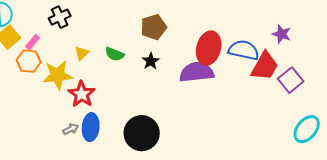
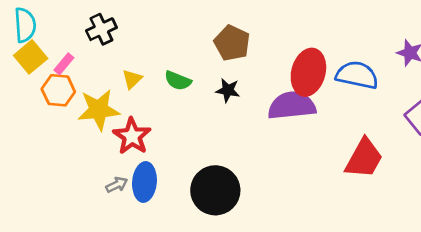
brown pentagon: (154, 27) -> (232, 43), turned -30
black star: (151, 61) -> (228, 90), turned -30
red trapezoid: (265, 66) -> (364, 158), moved

